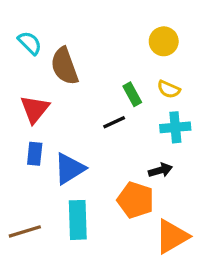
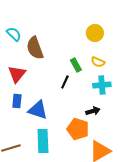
black line: (114, 122) -> (65, 82), turned -40
blue triangle: (69, 169) -> (38, 110), turned 50

